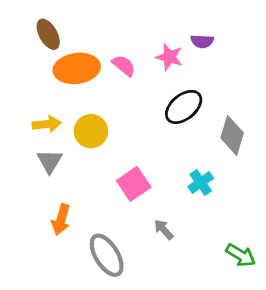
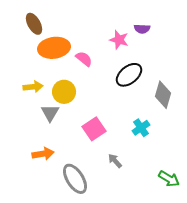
pink semicircle: (124, 66) -> (84, 59), moved
gray triangle: (50, 161) -> (50, 113), moved
orange arrow: (61, 220) -> (43, 154), turned -115

